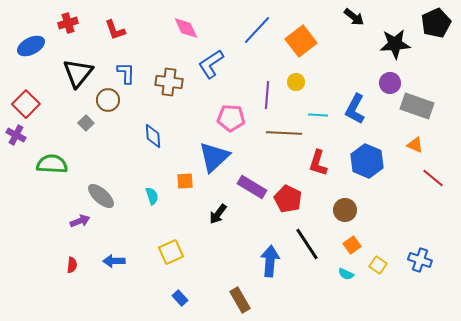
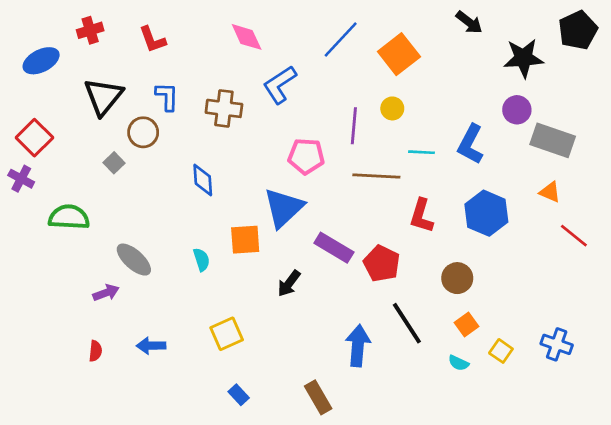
orange square: (185, 181) -> (245, 240), size x1.4

